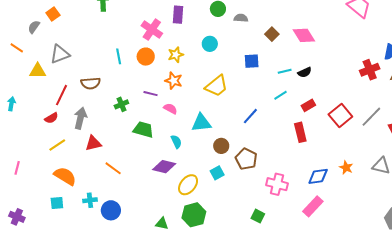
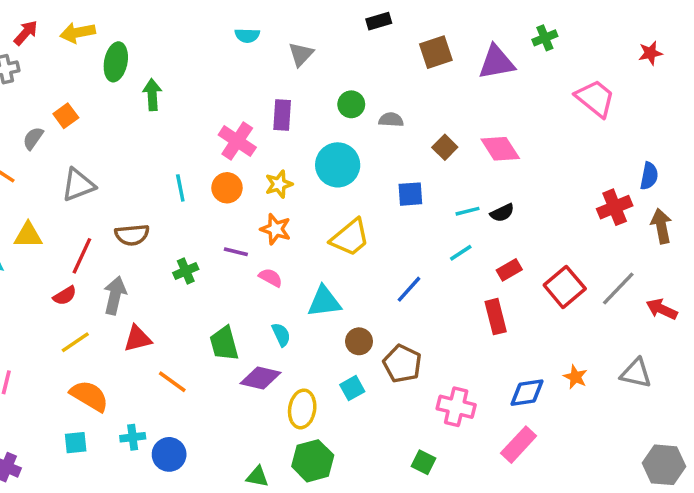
cyan circle: (210, 44) -> (338, 165), size x1.6
yellow triangle: (38, 71) -> (28, 235), moved
green trapezoid: (143, 129) -> (224, 344), moved, turned -120
yellow ellipse: (188, 185) -> (302, 409), turned -30

